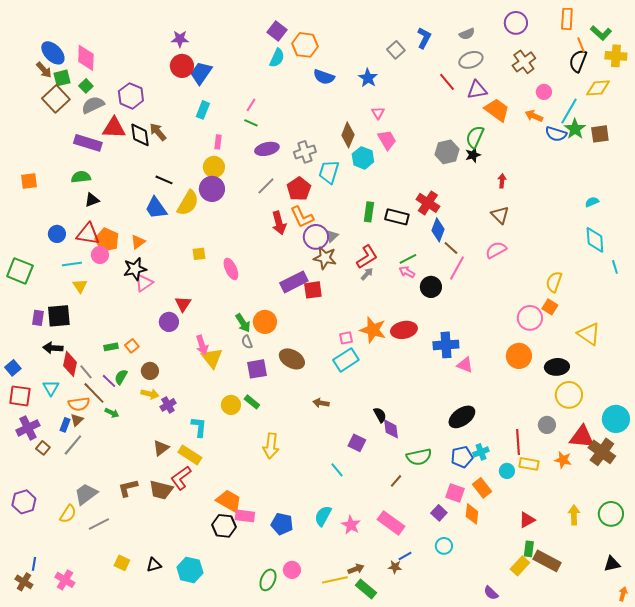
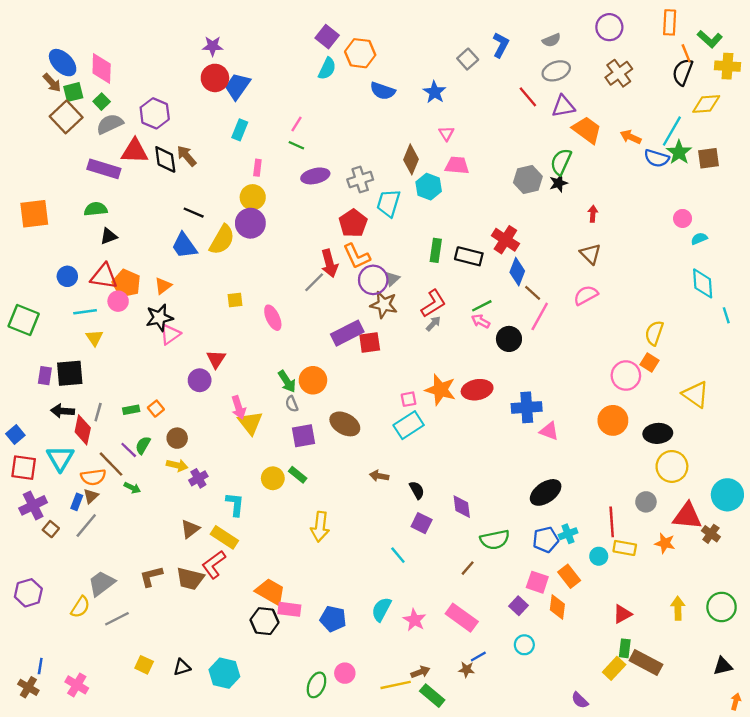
pink circle: (544, 92) -> (683, 218), moved
pink trapezoid: (387, 140) -> (457, 165), turned -55
orange square: (29, 181) -> (34, 214), size x1.5
gray line: (266, 186) -> (314, 282), moved
gray line: (86, 372) -> (98, 412), moved, turned 56
cyan triangle: (51, 388) -> (60, 458), size x1.4
black semicircle: (380, 415) -> (417, 490), moved
brown cross: (602, 452) -> (711, 534), size x0.6

